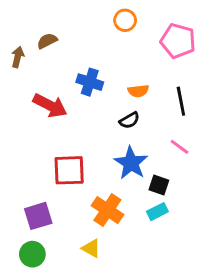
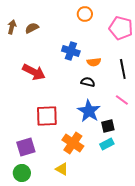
brown arrow: (18, 57) -> (12, 27), moved
blue cross: (90, 82) -> (71, 51), moved
black semicircle: (129, 120) -> (88, 82), turned -136
black square: (159, 185) -> (108, 126), turned -32

